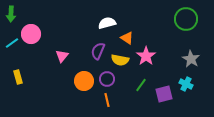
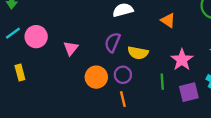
pink circle: (31, 34) -> (36, 37), moved
orange triangle: (127, 38) -> (168, 20), moved
pink star: (146, 56) -> (182, 60), moved
green line: (141, 85) -> (162, 82), turned -40

